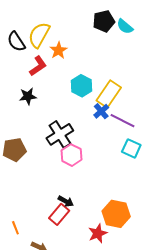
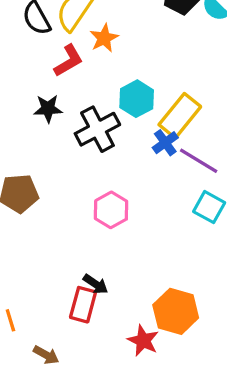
black cross: (60, 134) -> (97, 129), moved
red rectangle: (59, 214) -> (83, 305), turned -30
red star: (98, 233) -> (143, 341), turned -30

